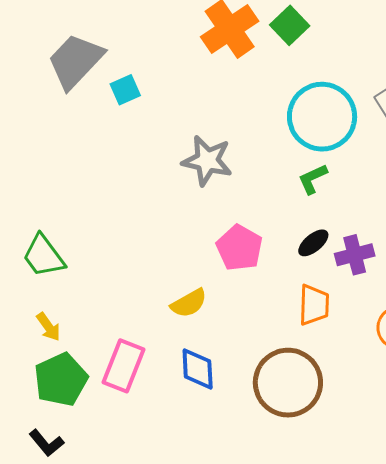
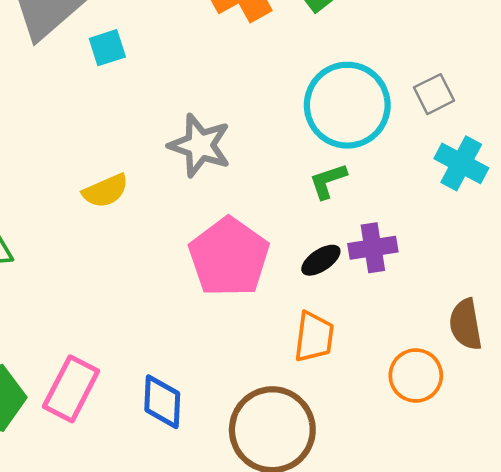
pink pentagon: (239, 248) -> (229, 257), size x1.4
purple cross: (355, 255) -> (373, 248), moved
yellow semicircle: (189, 303) -> (106, 191), moved

